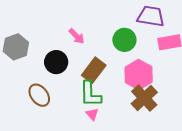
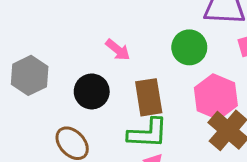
brown rectangle: (94, 70) -> (149, 97), turned -40
green L-shape: (90, 94) -> (148, 133), turned -80

